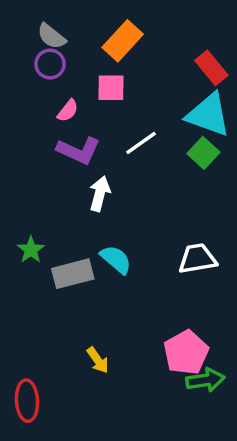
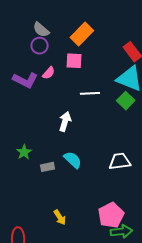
white line: (141, 143) -> (90, 93), turned 30
purple L-shape: (79, 150) -> (25, 80), moved
gray rectangle: (73, 274) -> (47, 167), size x0.6

